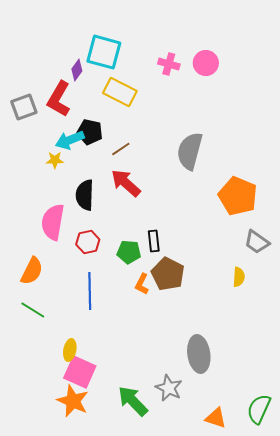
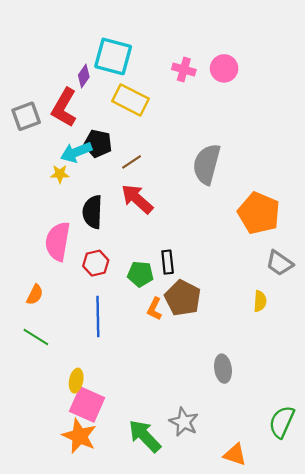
orange semicircle: (32, 271) -> (35, 295), size x0.7
gray ellipse: (199, 354) -> (223, 369), moved, size x0.7
green semicircle: (259, 409) -> (282, 422), moved

